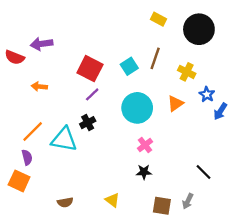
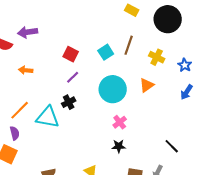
red square: (90, 69) -> (71, 54), size x0.7
blue star: (207, 94) -> (185, 65), moved

